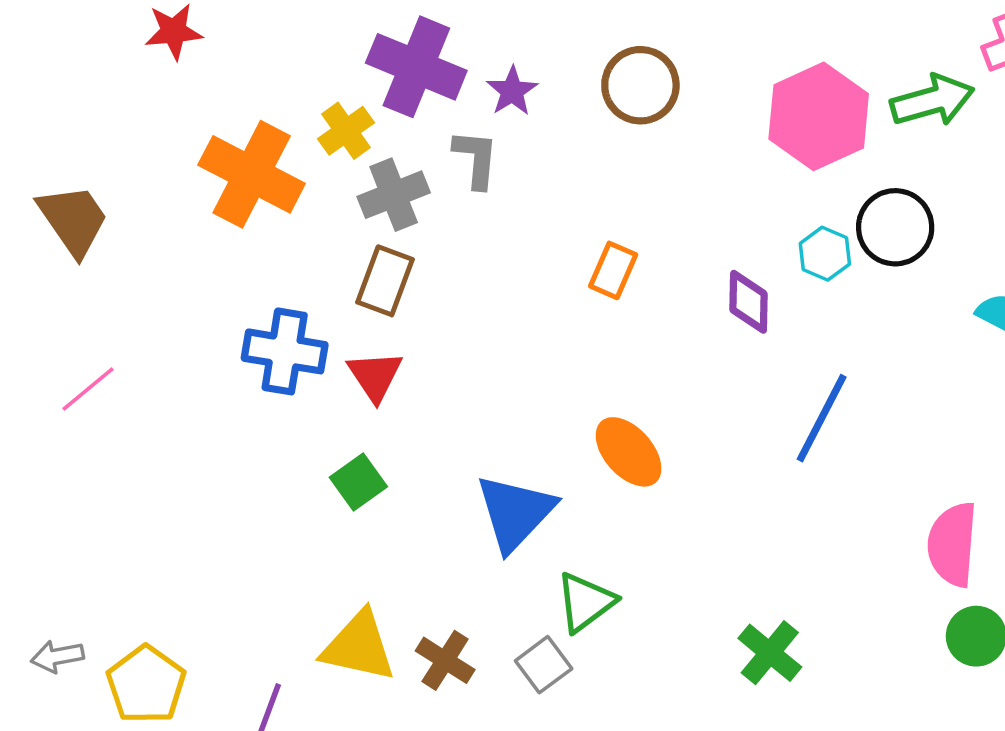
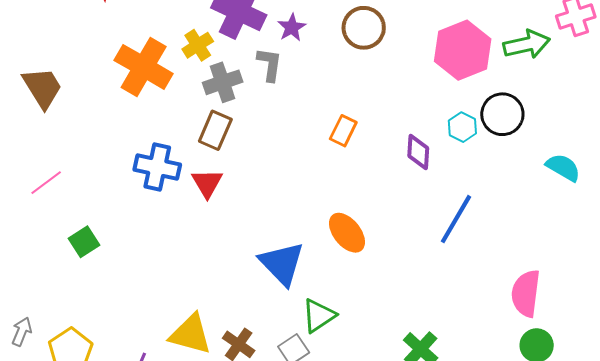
green square: (358, 482) -> (84, 242), moved
blue triangle: (515, 512) -> (282, 263), turned -30
gray arrow: (57, 656) -> (22, 332), turned 120

